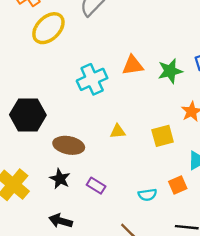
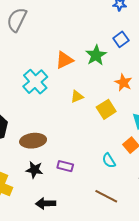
yellow triangle: (118, 131) -> (77, 97), moved
cyan semicircle: (147, 195) -> (109, 161), turned 84

